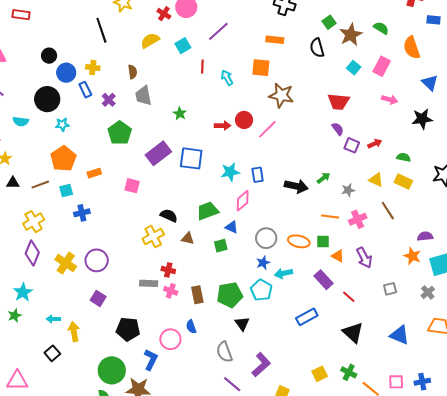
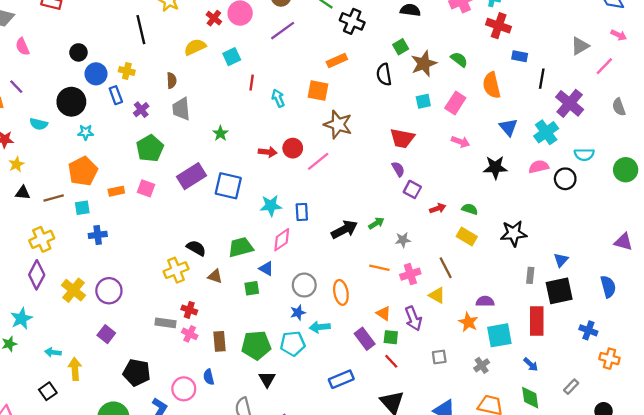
purple line: (218, 31) -> (283, 31), moved
orange rectangle: (275, 40) -> (337, 60), turned -36
cyan square: (354, 68) -> (423, 101), turned 32
red arrow: (375, 144) -> (438, 208), moved
yellow triangle: (376, 180) -> (437, 295), moved
pink square: (132, 186) -> (146, 188), moved
black arrow: (296, 186) -> (344, 229), turned -45
orange ellipse: (299, 241) -> (341, 292), turned 60
green square: (323, 241) -> (391, 337), moved
cyan pentagon: (261, 290) -> (293, 344), turned 30

